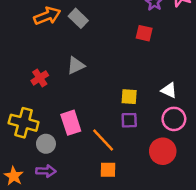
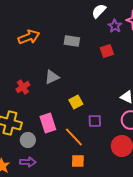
gray rectangle: (78, 18) -> (72, 41), moved, turned -35
red square: (144, 33) -> (107, 51), turned -32
yellow square: (129, 97) -> (76, 102), moved, turned -32

